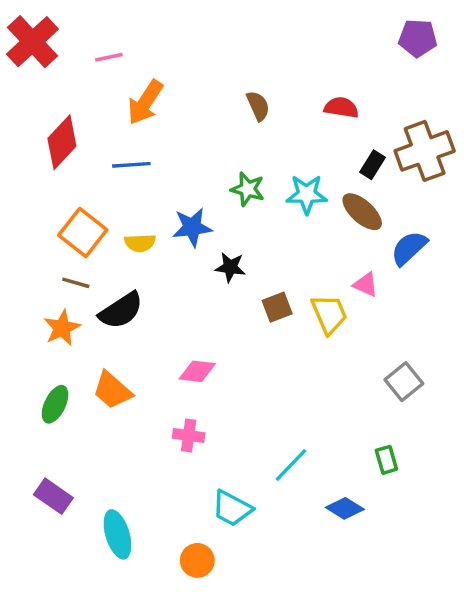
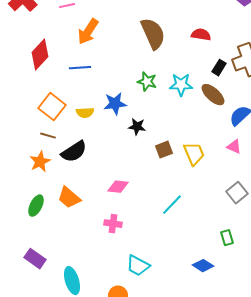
brown semicircle: (258, 106) -> (153, 34), size x1.8
pink triangle: (366, 285) -> (234, 147), moved
cyan line: (291, 465) -> (172, 205), moved

